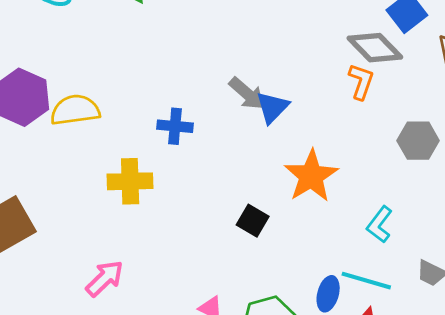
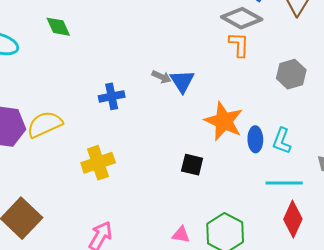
gray arrow: (247, 93) -> (161, 77), size x0.7
blue cross: (175, 126) -> (112, 96), moved
blue ellipse: (328, 294) -> (255, 139), moved

